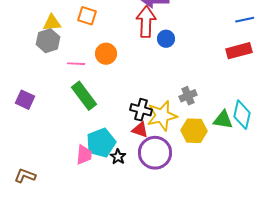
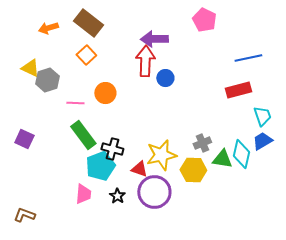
orange square: (87, 16) -> (86, 55), turned 30
yellow triangle: (52, 23) -> (30, 68), moved, turned 30
gray cross: (188, 96) -> (202, 143), moved
black cross: (141, 110) -> (112, 149), moved
cyan pentagon: (101, 143) -> (100, 166), moved

